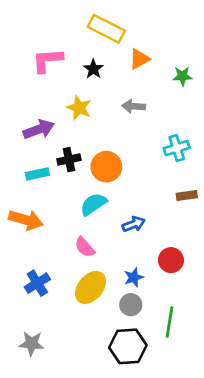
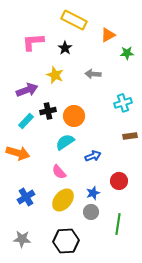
orange triangle: (139, 59) -> (108, 35), moved
cyan rectangle: (37, 174) -> (26, 121), turned -35
black hexagon: (128, 346) -> (66, 241), moved

